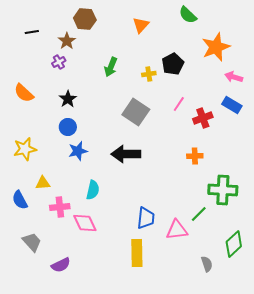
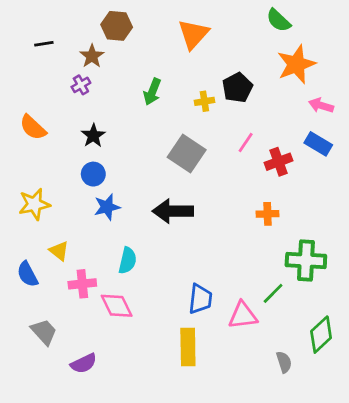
green semicircle: (188, 15) -> (279, 20), moved
orange triangle: (141, 25) -> (193, 34), size x1.4
yellow triangle: (43, 183) -> (59, 251), turned 42

